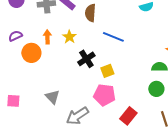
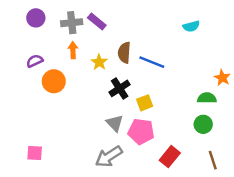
brown semicircle: (90, 13) -> (124, 53), moved
orange arrow: (47, 37) -> (73, 50), moved
gray triangle: (52, 97) -> (115, 123), moved
pink square: (13, 101) -> (35, 153), moved

